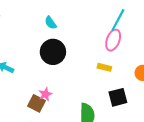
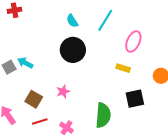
cyan line: (118, 20) -> (105, 20), moved
brown square: (36, 103) -> (34, 99), moved

